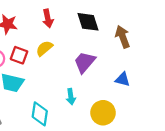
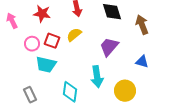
cyan arrow: (71, 97) -> (97, 77), size x1.5

